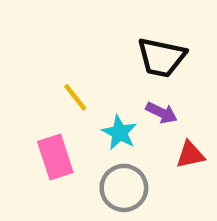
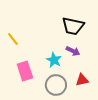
yellow line: (75, 97) -> (13, 39), moved
red triangle: (190, 155) -> (82, 80), moved

